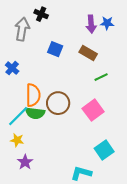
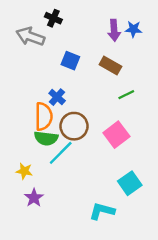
gray arrow: (22, 29) -> (30, 36), turned -80
blue cross: (12, 68) -> (57, 97), moved
cyan line: (18, 116) -> (61, 153), moved

